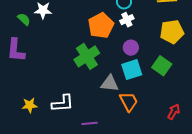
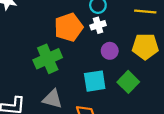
purple circle: (131, 48) -> (110, 51), moved
gray triangle: (110, 83) -> (52, 99), moved

